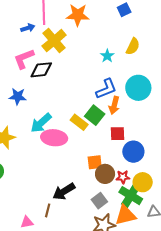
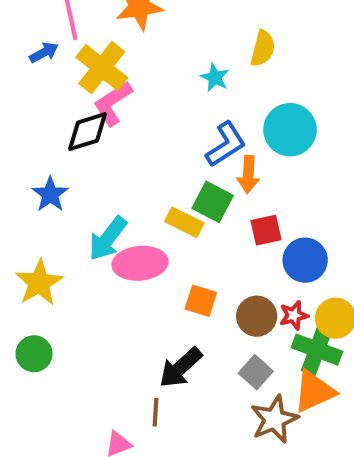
pink L-shape: (24, 59) -> (113, 103), moved
blue star: (18, 96) -> (50, 194), turned -30
orange square: (95, 162) -> (201, 301), moved, turned 35

